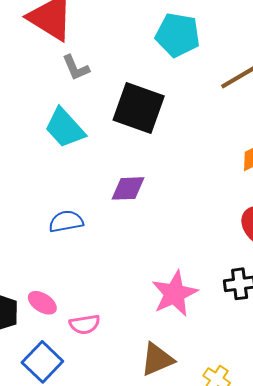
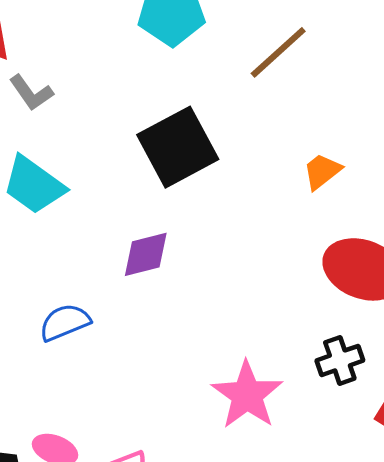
black square: (139, 108) -> (178, 147), moved, turned -36

